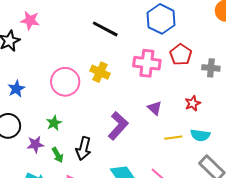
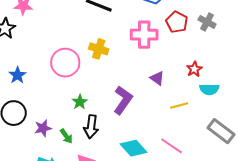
gray cross: (211, 68) -> (207, 22), moved, turned 30
green star: (54, 123) -> (80, 102), moved
cyan semicircle: (200, 135) -> (209, 89), moved

